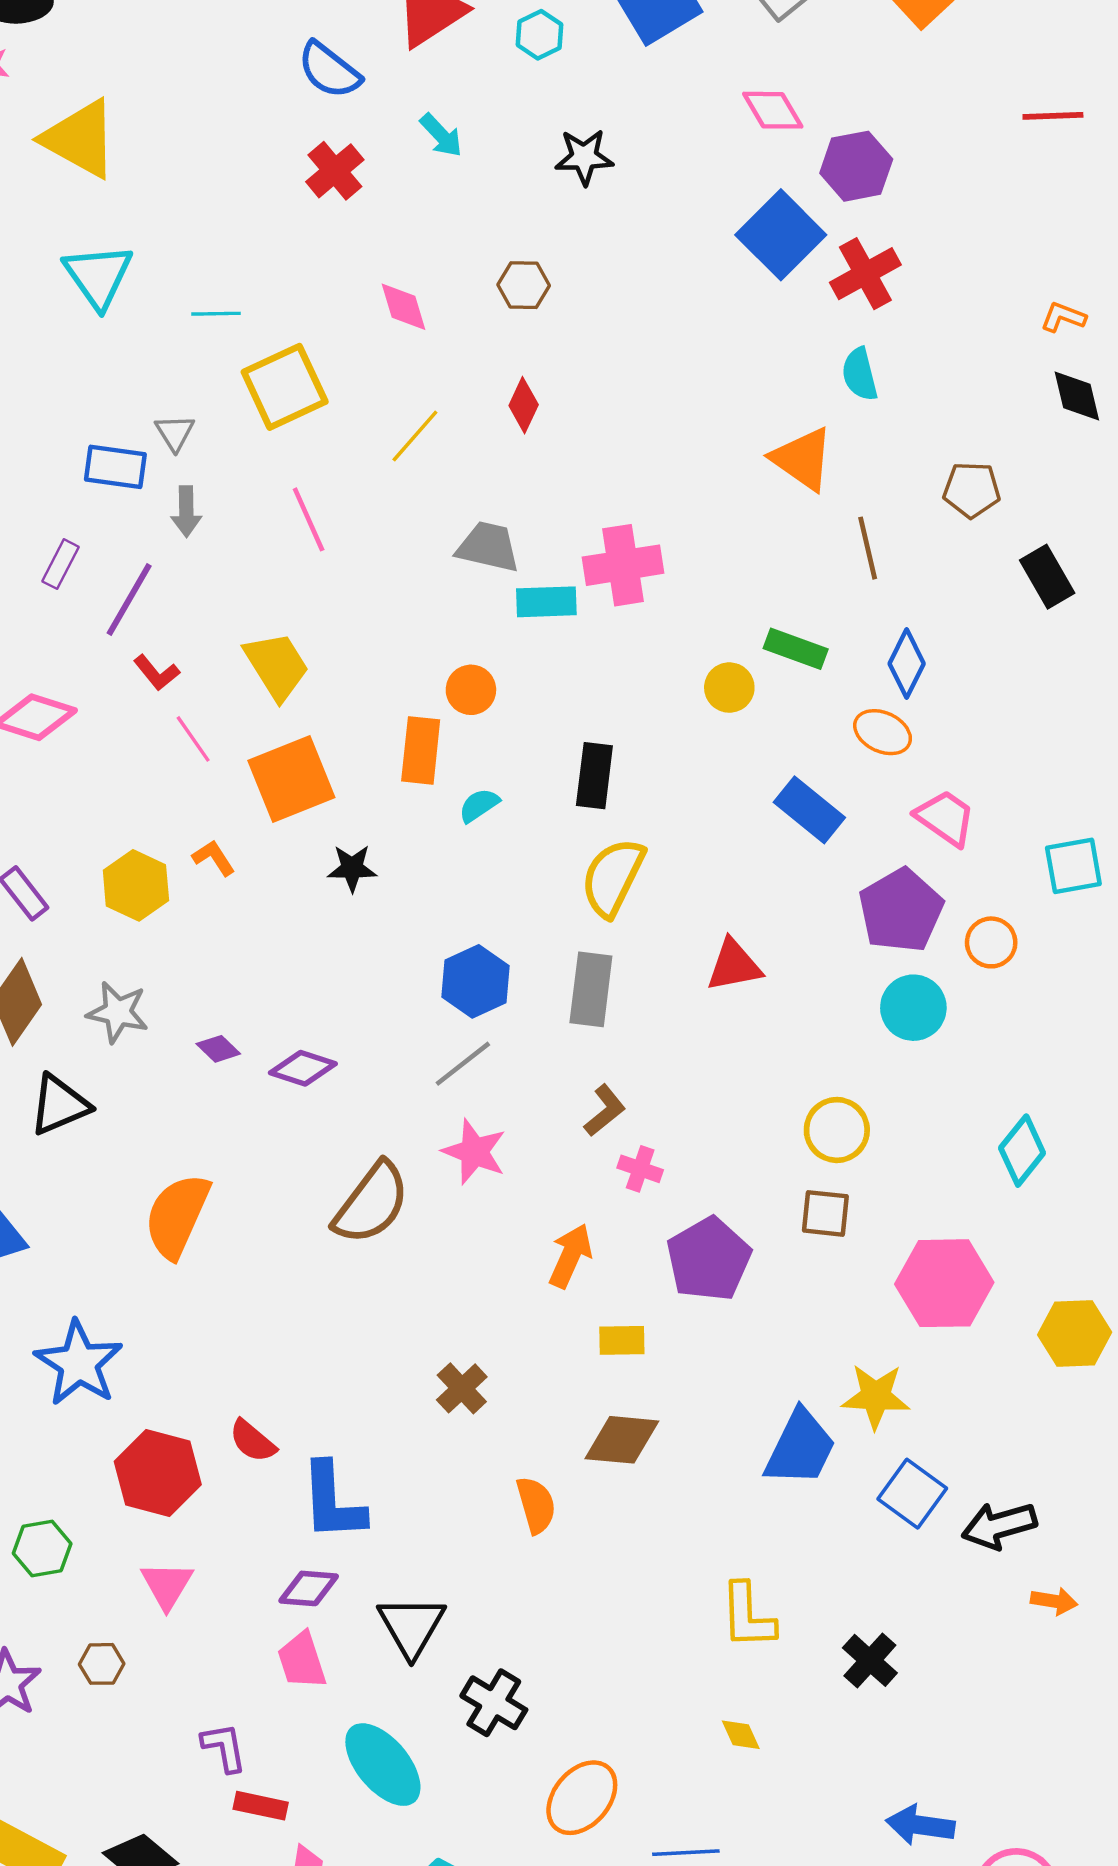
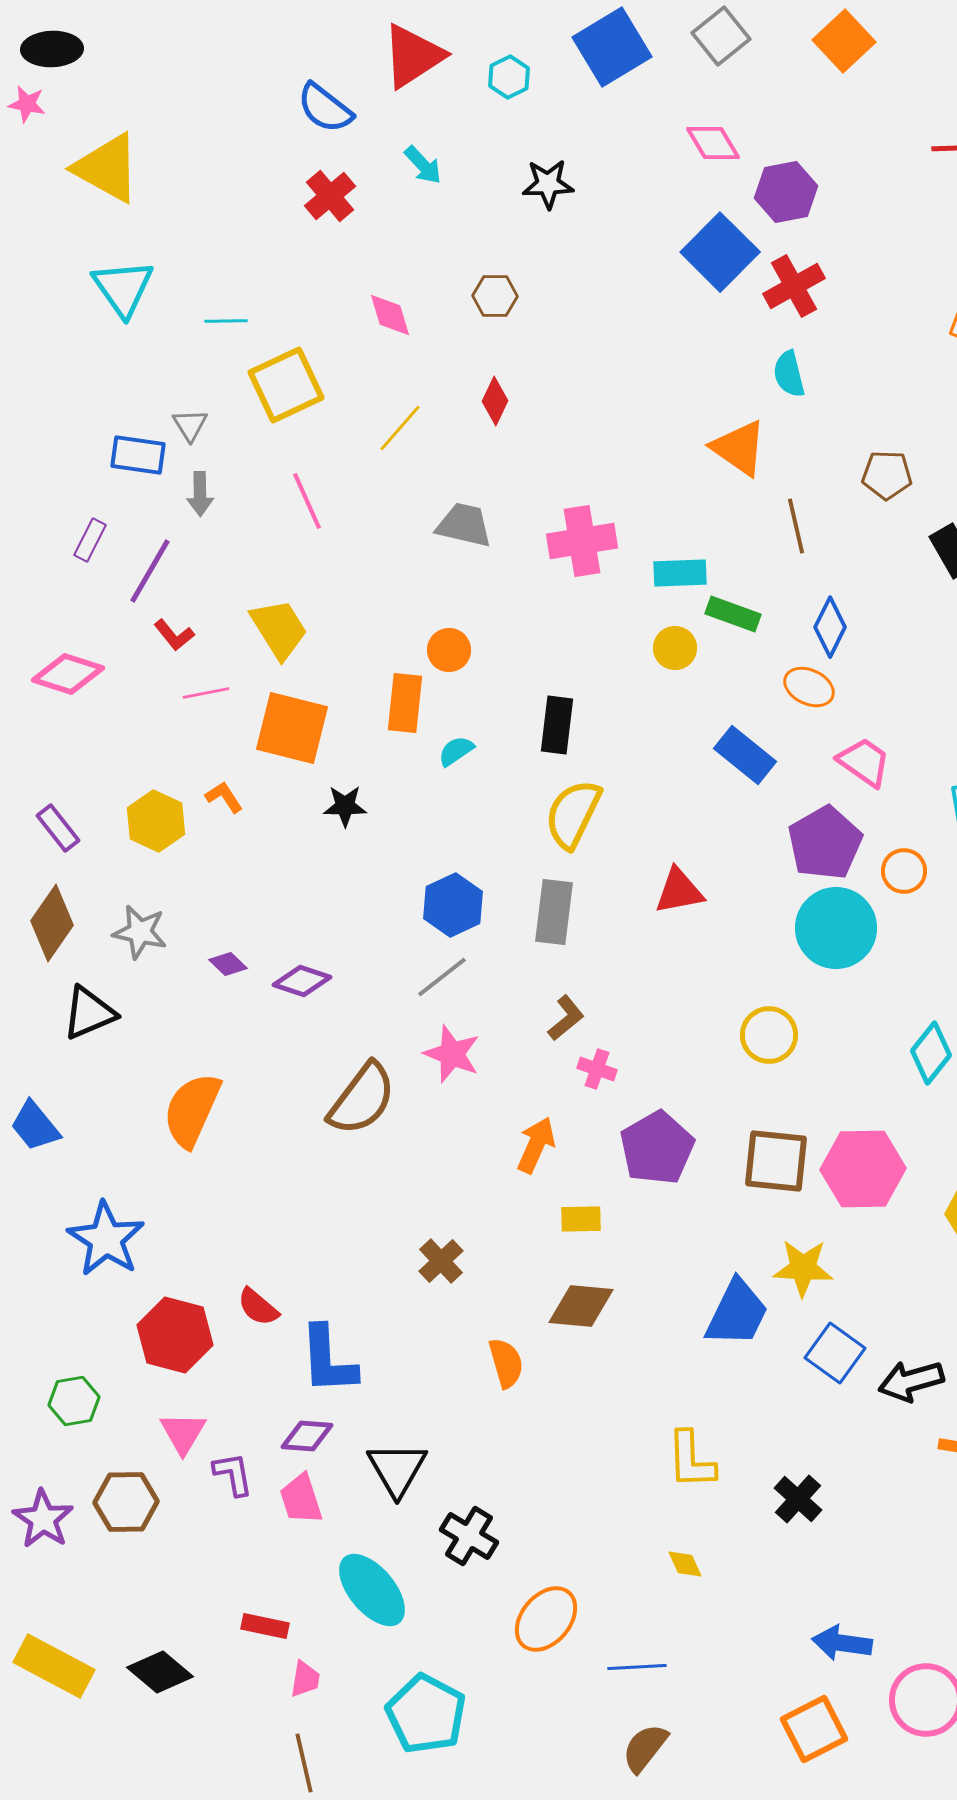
cyan rectangle: (546, 602) -> (680, 573), moved
pink line: (193, 739) -> (206, 693), turned -66
orange square: (291, 779) -> (292, 728), turned 36
cyan circle: (913, 1008) -> (836, 928), size x1.4
brown square: (825, 1213) -> (776, 1161), moved, size x1.5
brown hexagon: (102, 1664) -> (126, 1502), size x1.6
purple L-shape: (224, 1747) -> (233, 1474), moved

